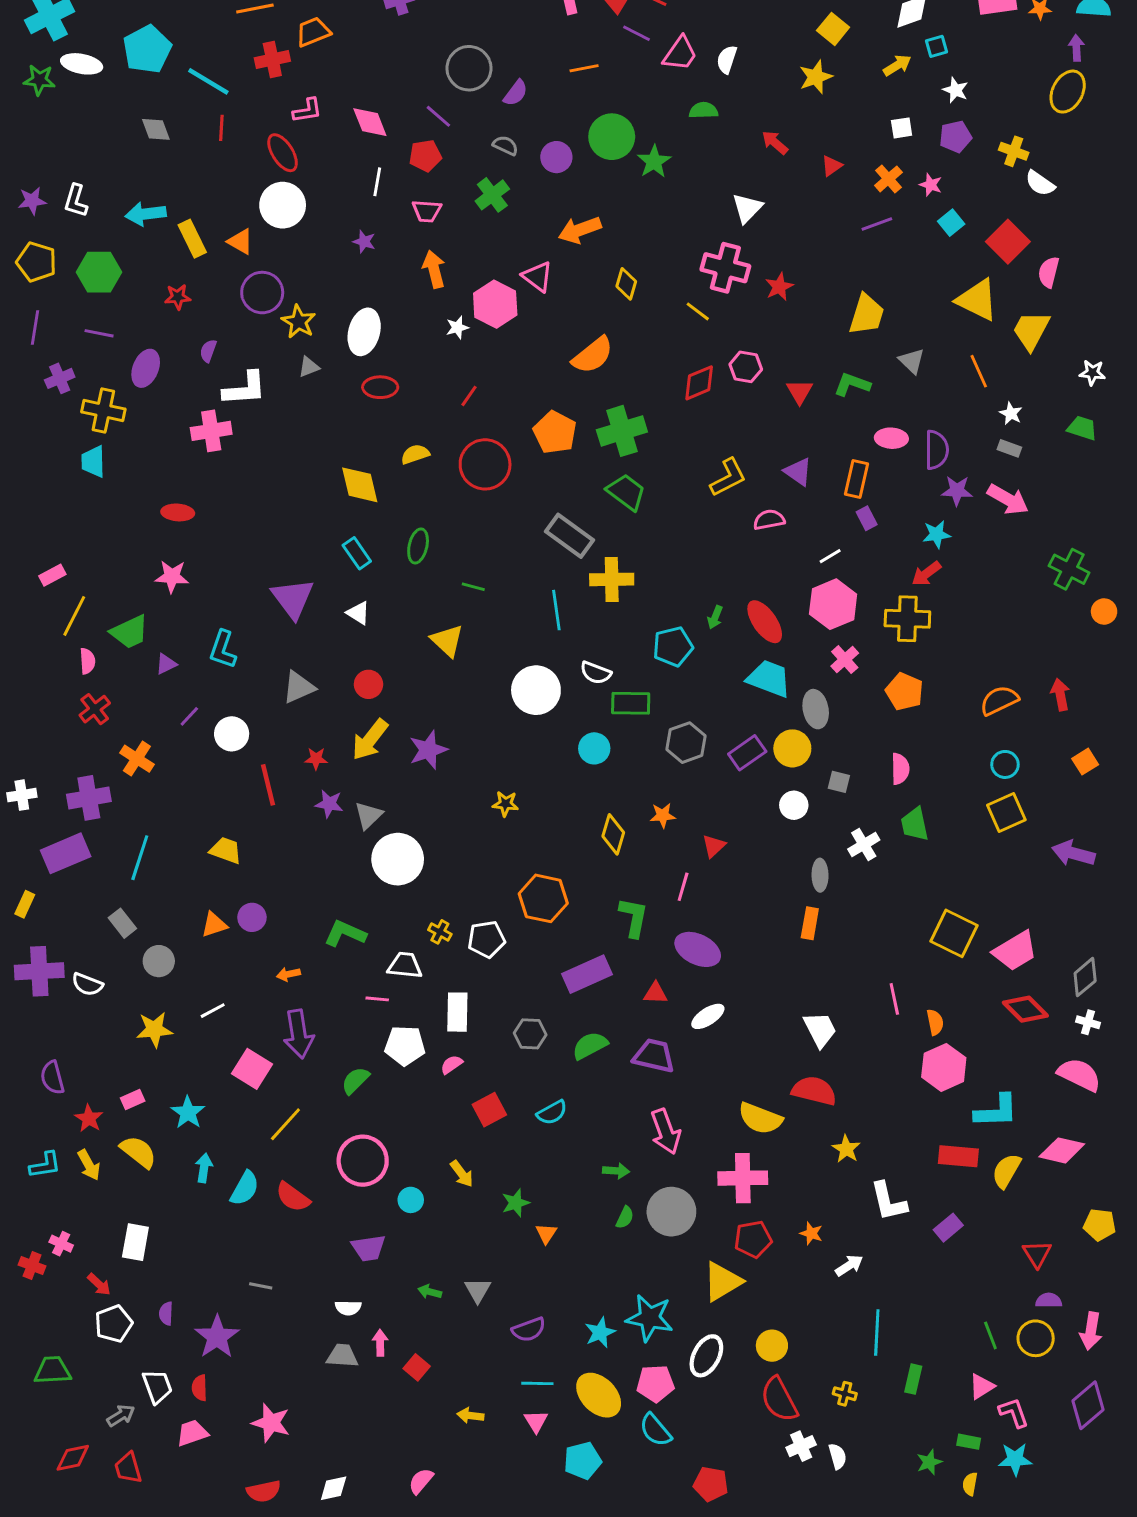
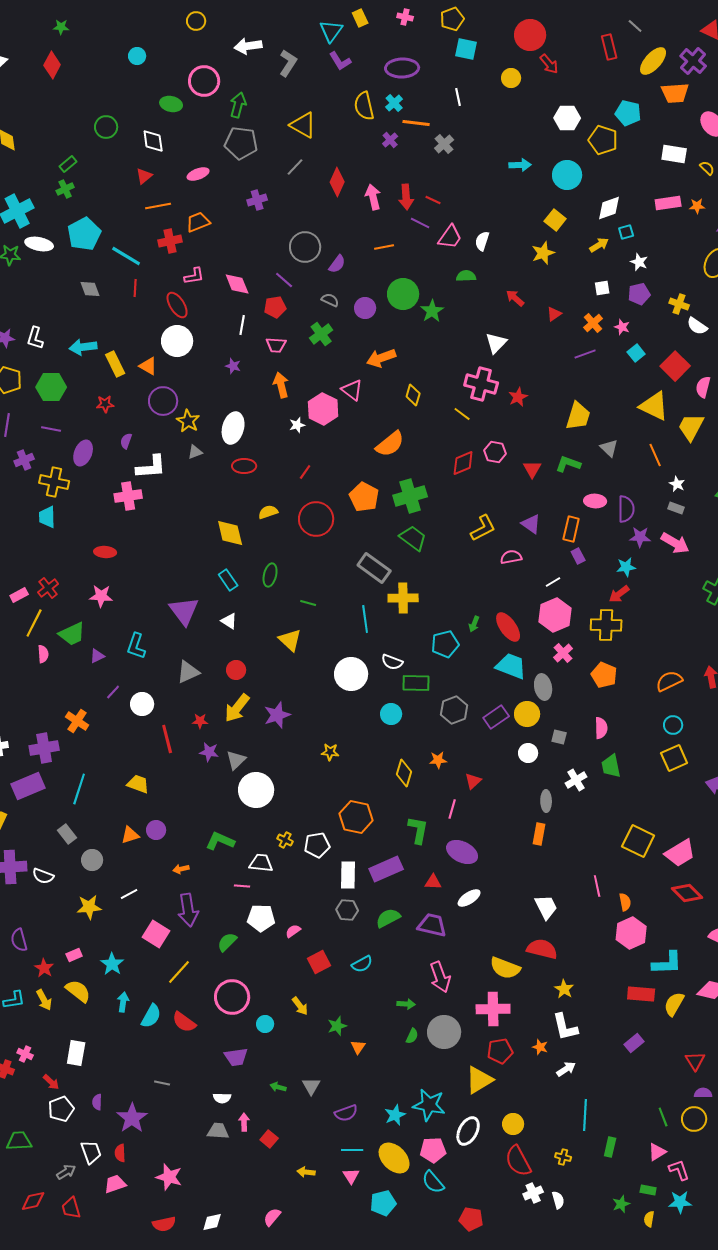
red cross: (95, 709) -> (48, 588), moved
white rectangle: (457, 1012) -> (348, 875), moved
white L-shape: (888, 1201) -> (565, 1027), moved

